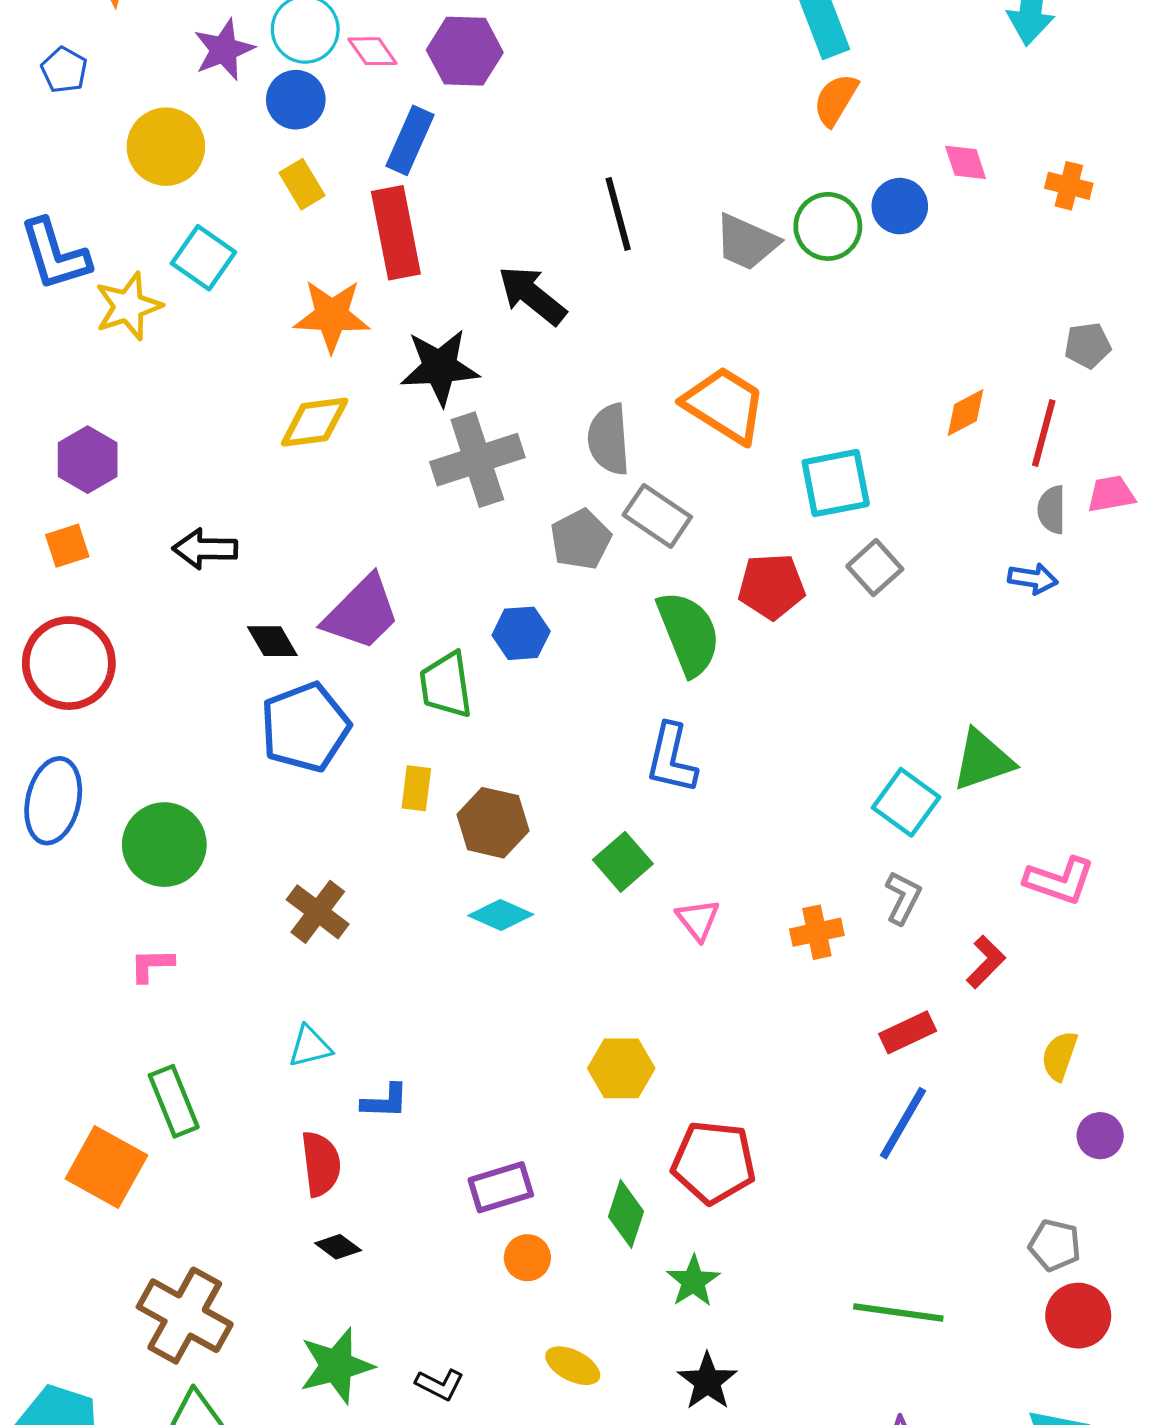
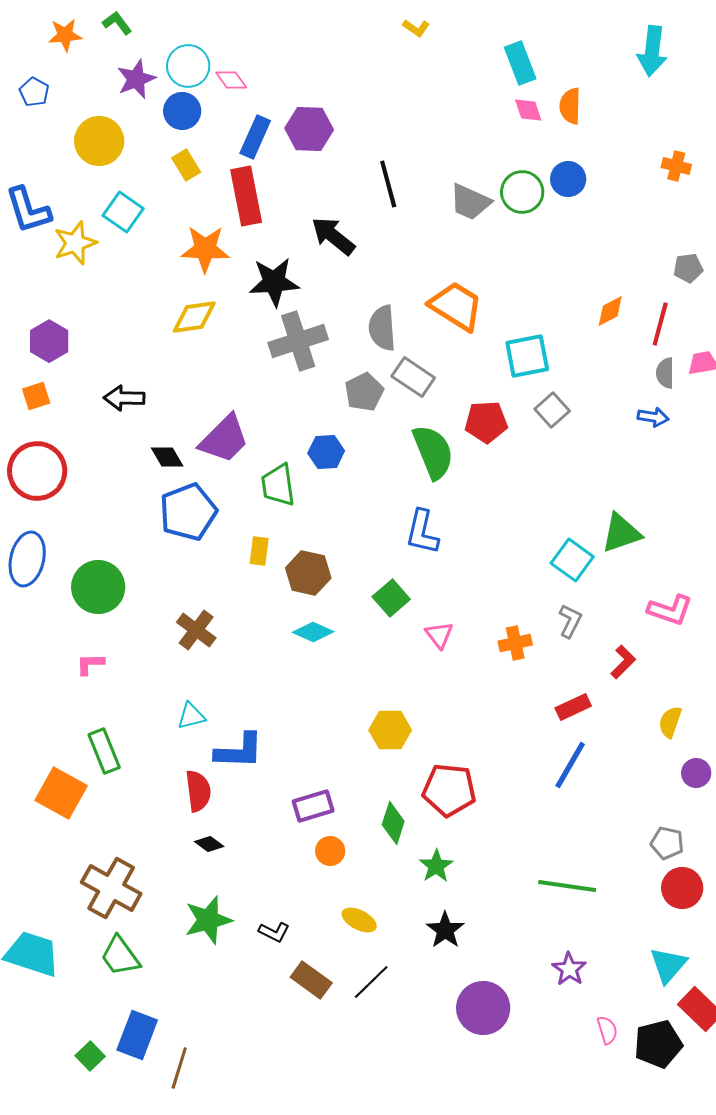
purple hexagon: (465, 51) -> (309, 129), moved
orange semicircle: (836, 100) -> (570, 106), moved, turned -30
pink diamond: (966, 162) -> (528, 110), moved
blue L-shape: (385, 1101) -> (239, 751), size x1.6

